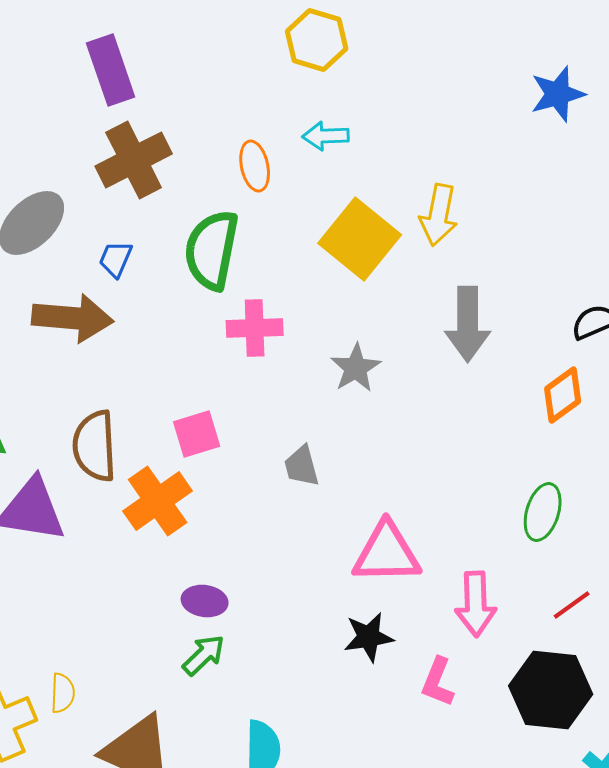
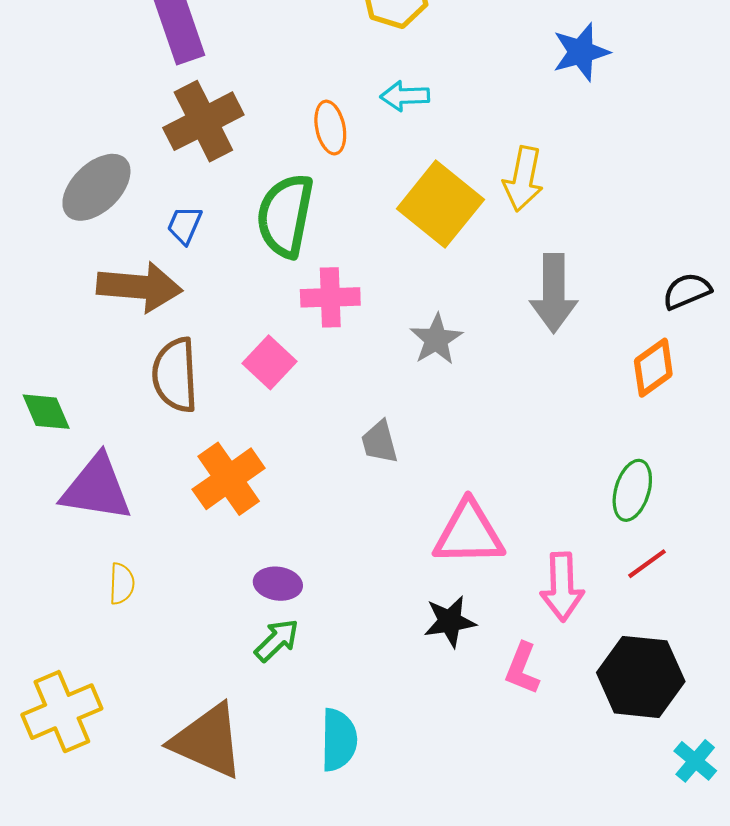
blue star: (558, 94) -> (581, 52), moved
pink square: (197, 434) -> (269, 362), moved, turned -30
brown semicircle: (95, 446) -> (175, 375), moved
red line: (572, 605) -> (647, 564), moved
yellow semicircle: (63, 693) -> (122, 584), moved

